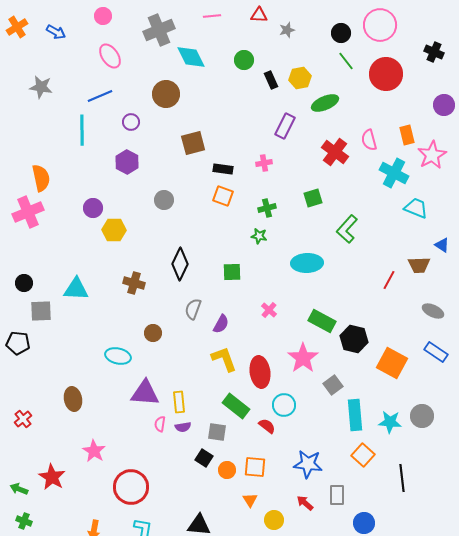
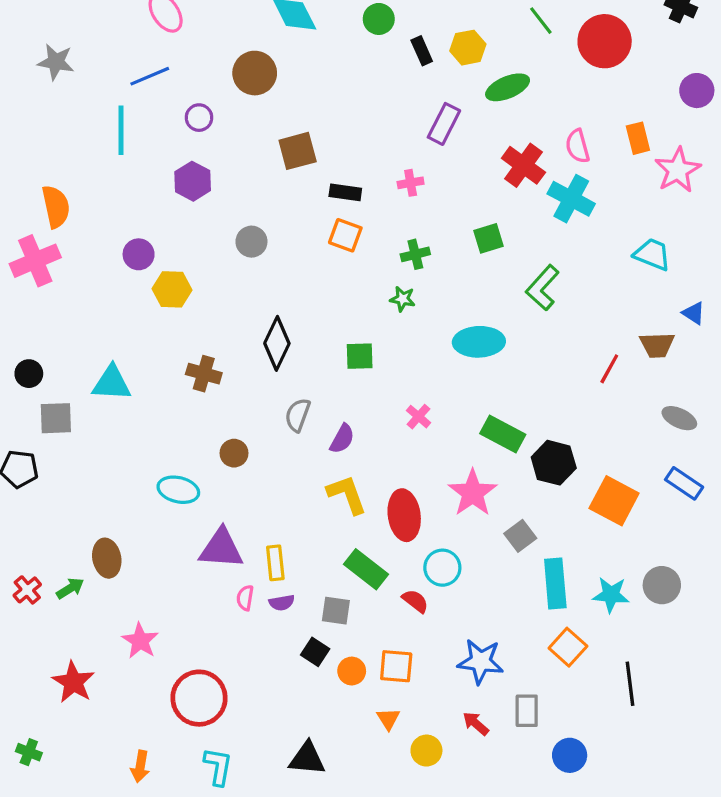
cyan cross: (394, 173) -> (571, 199), moved
green arrow: (19, 489) -> (70, 588), moved, turned 126

